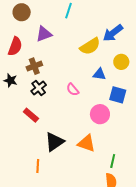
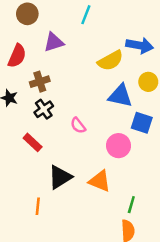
blue arrow: (113, 33) -> (140, 45), turned -135
blue triangle: (99, 74) -> (120, 96), size x1.5
pink semicircle: (73, 90) -> (78, 125), moved

